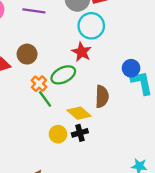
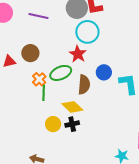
blue circle: (131, 68) -> (104, 72), moved
brown semicircle: (102, 96) -> (84, 85), moved
green line: (45, 99) -> (44, 93), turned 35

